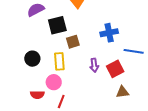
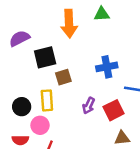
black circle: (32, 59) -> (22, 107), moved
purple arrow: (94, 65) -> (89, 106), turned 32

